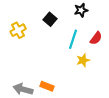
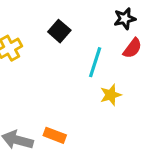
black star: (81, 10) -> (125, 19), moved
red semicircle: (96, 38) -> (132, 48), moved

